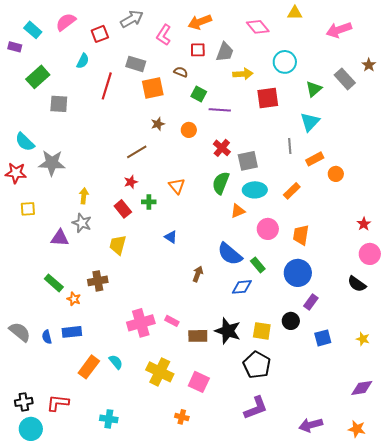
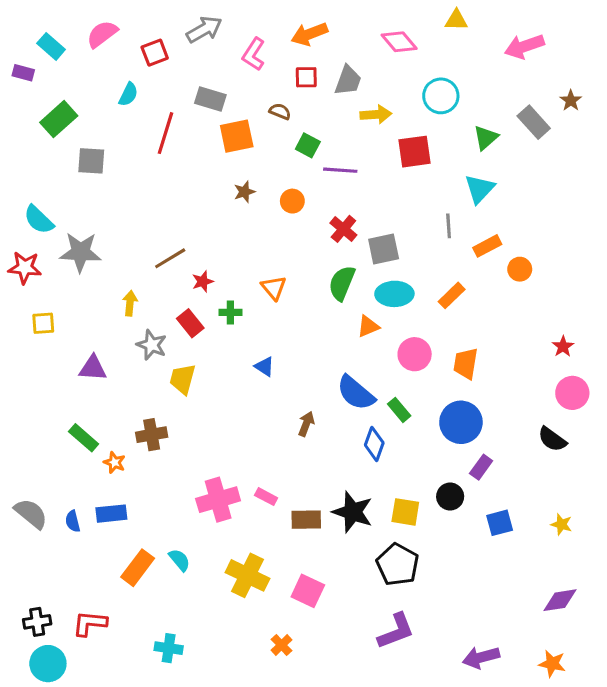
brown line: (137, 152) -> (170, 258), moved
gray star: (82, 223) -> (152, 345), moved
blue diamond: (242, 287) -> (374, 444), turned -65
orange cross: (182, 417) -> (282, 645), turned 32

